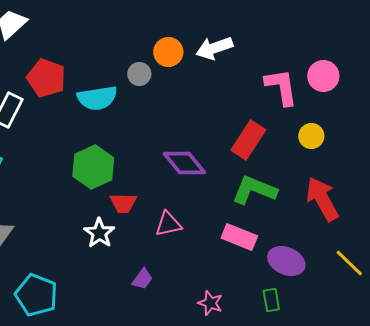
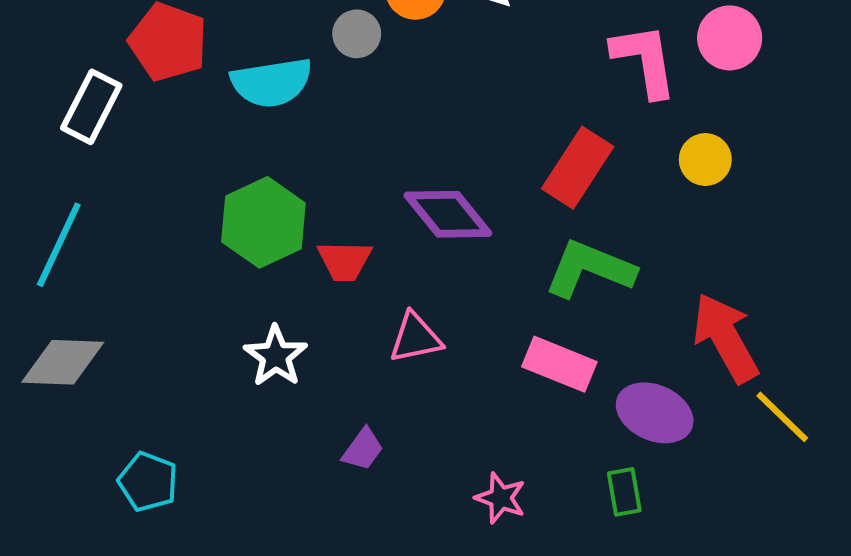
red arrow: (322, 199) -> (726, 338), moved
red trapezoid: (123, 203) -> (345, 261), moved
cyan pentagon: (36, 295) -> (148, 482), size x0.7

